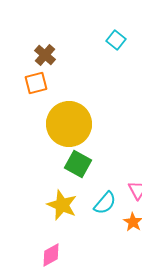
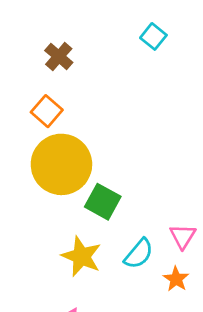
orange square: (36, 83) -> (47, 111), moved, turned -35
yellow circle: (69, 124) -> (61, 164), moved

